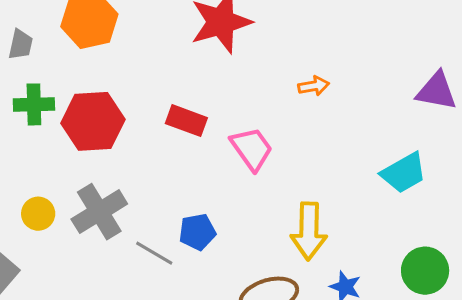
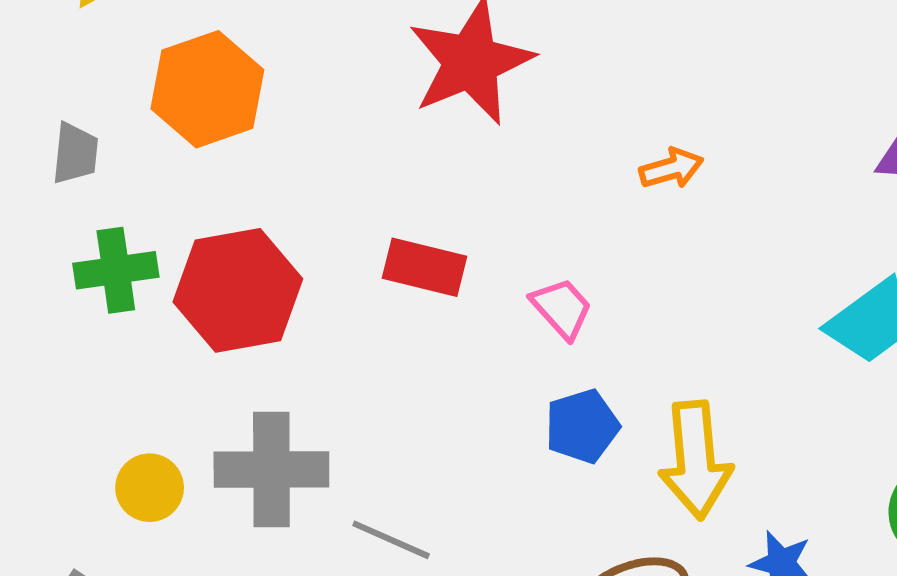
pink trapezoid: (252, 149) -> (562, 308), size x0.7
gray cross: (99, 212) -> (271, 469), turned 38
blue pentagon: (197, 232) -> (582, 426), moved

